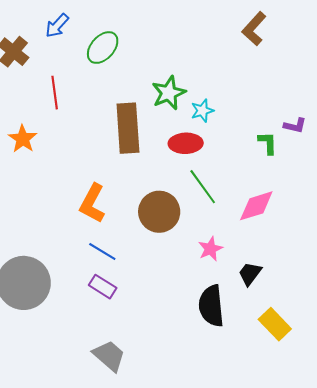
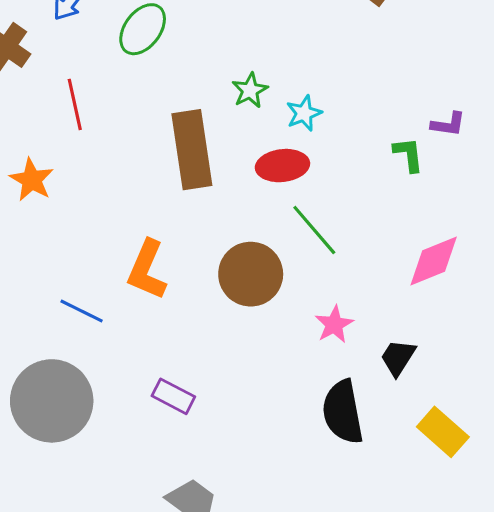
green star: (169, 93) -> (250, 90), size x0.7
pink diamond: (256, 206) -> (434, 261), moved
blue line: (102, 252) -> (82, 311), moved

